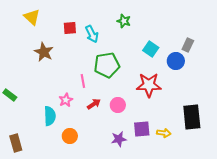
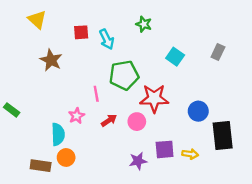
blue circle: (176, 61) -> (198, 111), moved
red star: (149, 85) -> (154, 98), moved
orange circle: (70, 136) -> (66, 158), moved
brown rectangle: (16, 143) -> (41, 166), moved, turned -66

